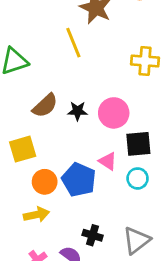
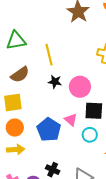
yellow line: (73, 43) -> (49, 55), moved
brown semicircle: (45, 106) -> (20, 75), moved
orange circle: (45, 182) -> (15, 128), moved

